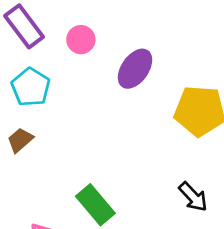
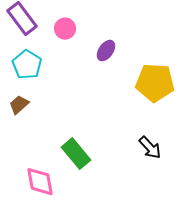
purple ellipse: (135, 69) -> (106, 51), size x0.7

